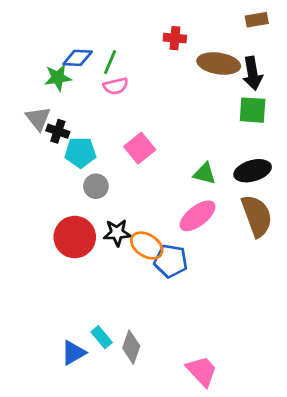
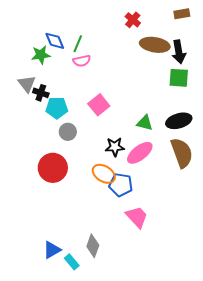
red cross: (175, 38) -> (133, 20), moved, turned 35
blue diamond: (78, 58) -> (55, 41), turned 65
black star: (117, 233) -> (115, 147), moved
cyan rectangle: (102, 337) -> (72, 262), moved
pink trapezoid: (202, 371) -> (137, 217), moved

